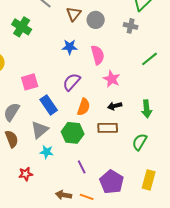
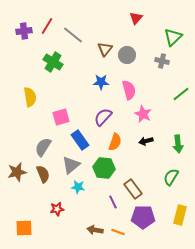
brown rectangle: (108, 128) -> (133, 189), moved, turned 54
purple pentagon: (112, 182) -> (143, 217), turned -30

